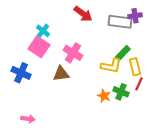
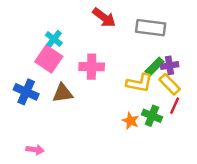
purple cross: (135, 16) -> (170, 65), moved
pink cross: (73, 53) -> (92, 67), turned -30
yellow rectangle: (135, 67) -> (170, 84), turned -30
brown triangle: (61, 74) -> (63, 93), moved

